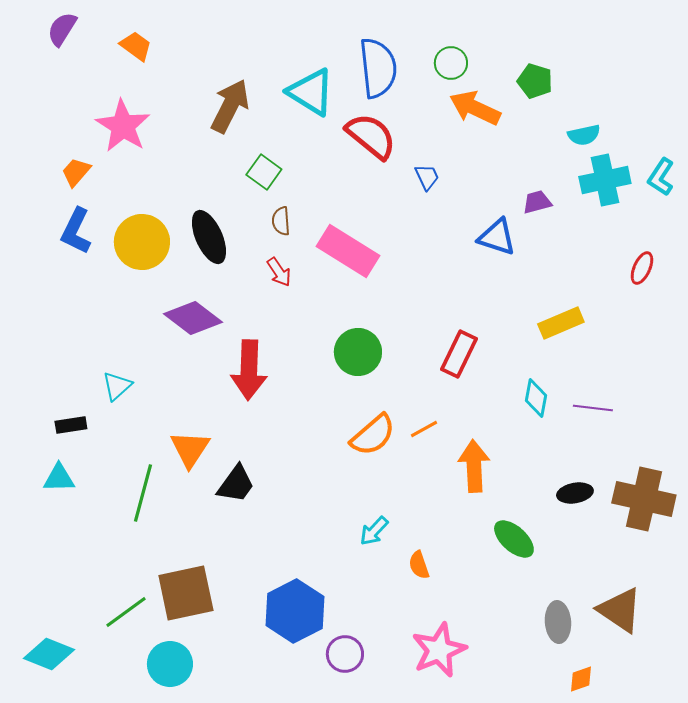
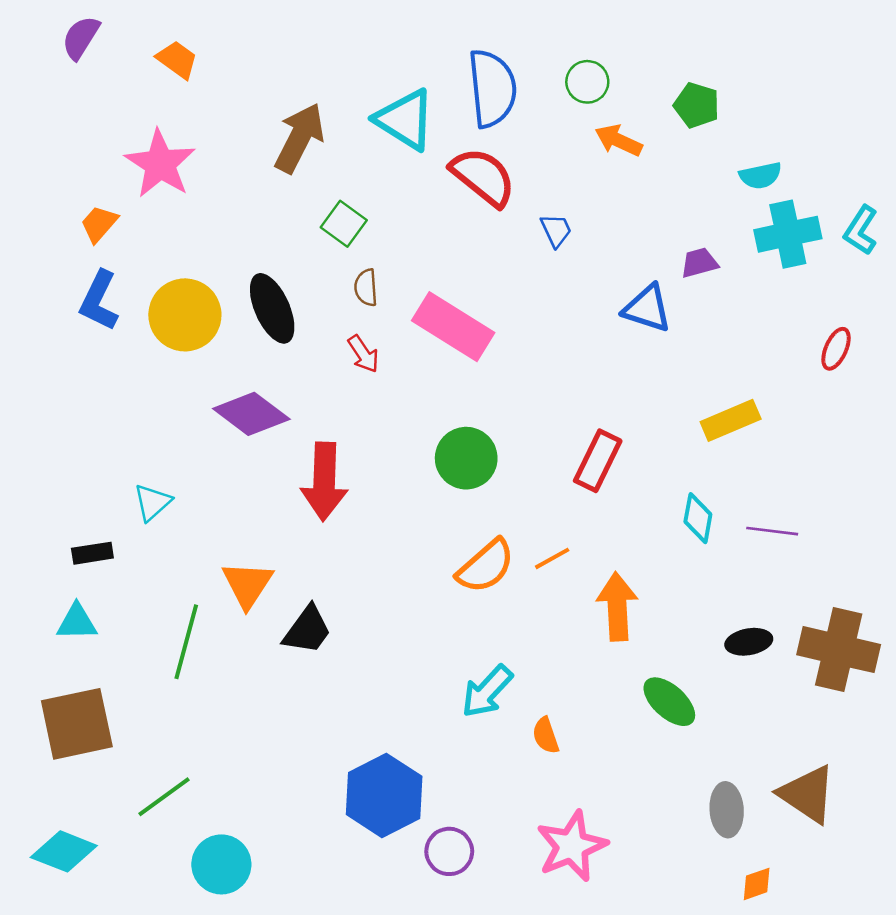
orange arrow: (475, 108) -> (619, 140), size x0.7
cyan arrow: (374, 531) -> (487, 691), size x1.4
brown square: (186, 593) -> (77, 724), moved

